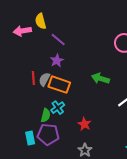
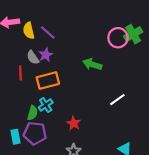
yellow semicircle: (41, 21) -> (29, 31), moved
green arrow: (100, 78) -> (92, 64), moved
gray semicircle: (44, 79) -> (33, 57), moved, turned -64
orange rectangle: (59, 85) -> (48, 81), turned -35

